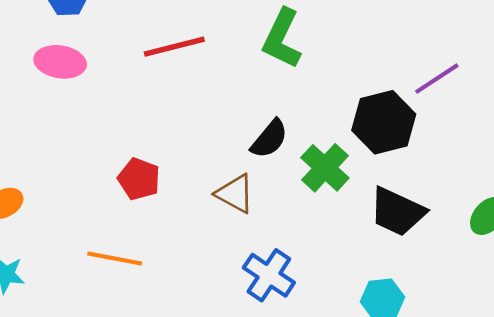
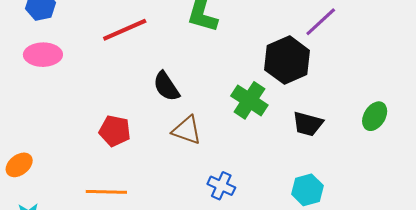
black semicircle: (269, 139) -> (166, 86), moved, turned 116
black trapezoid: (397, 212) -> (308, 124), size x0.7
blue cross: (269, 275) -> (221, 186), size x0.7

